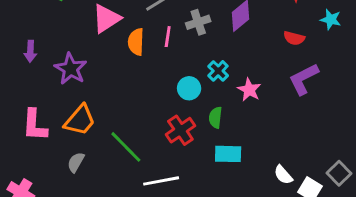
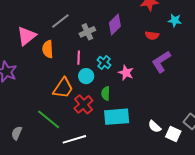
pink line: (168, 37) -> (79, 58), moved
orange trapezoid: (80, 120) -> (63, 88), moved
cyan rectangle: (228, 154) -> (117, 117), size x1.4

